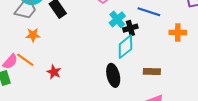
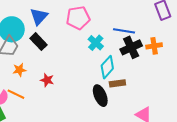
black cross: (130, 28) -> (131, 47), moved, size x1.5
red star: (54, 72) -> (47, 80), moved
brown rectangle: (152, 72) -> (117, 83), moved

